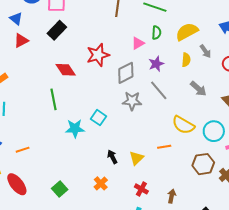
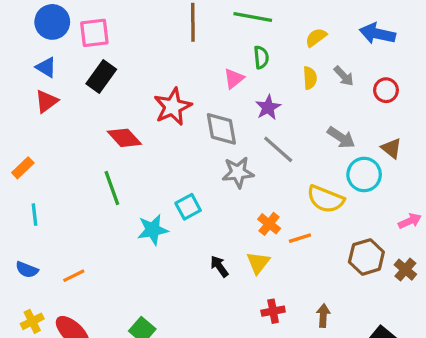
blue triangle: (16, 19) -> (46, 67), moved
yellow semicircle: (187, 32) -> (316, 37), moved, size x0.6
yellow semicircle: (186, 60) -> (310, 78), moved
gray diamond: (126, 73) -> (221, 129), turned -65
cyan square: (99, 118) -> (188, 207), turned 35
cyan circle: (214, 131) -> (364, 174), moved
orange cross: (101, 183) -> (269, 224), moved
red cross: (141, 189) -> (273, 311), turned -32

